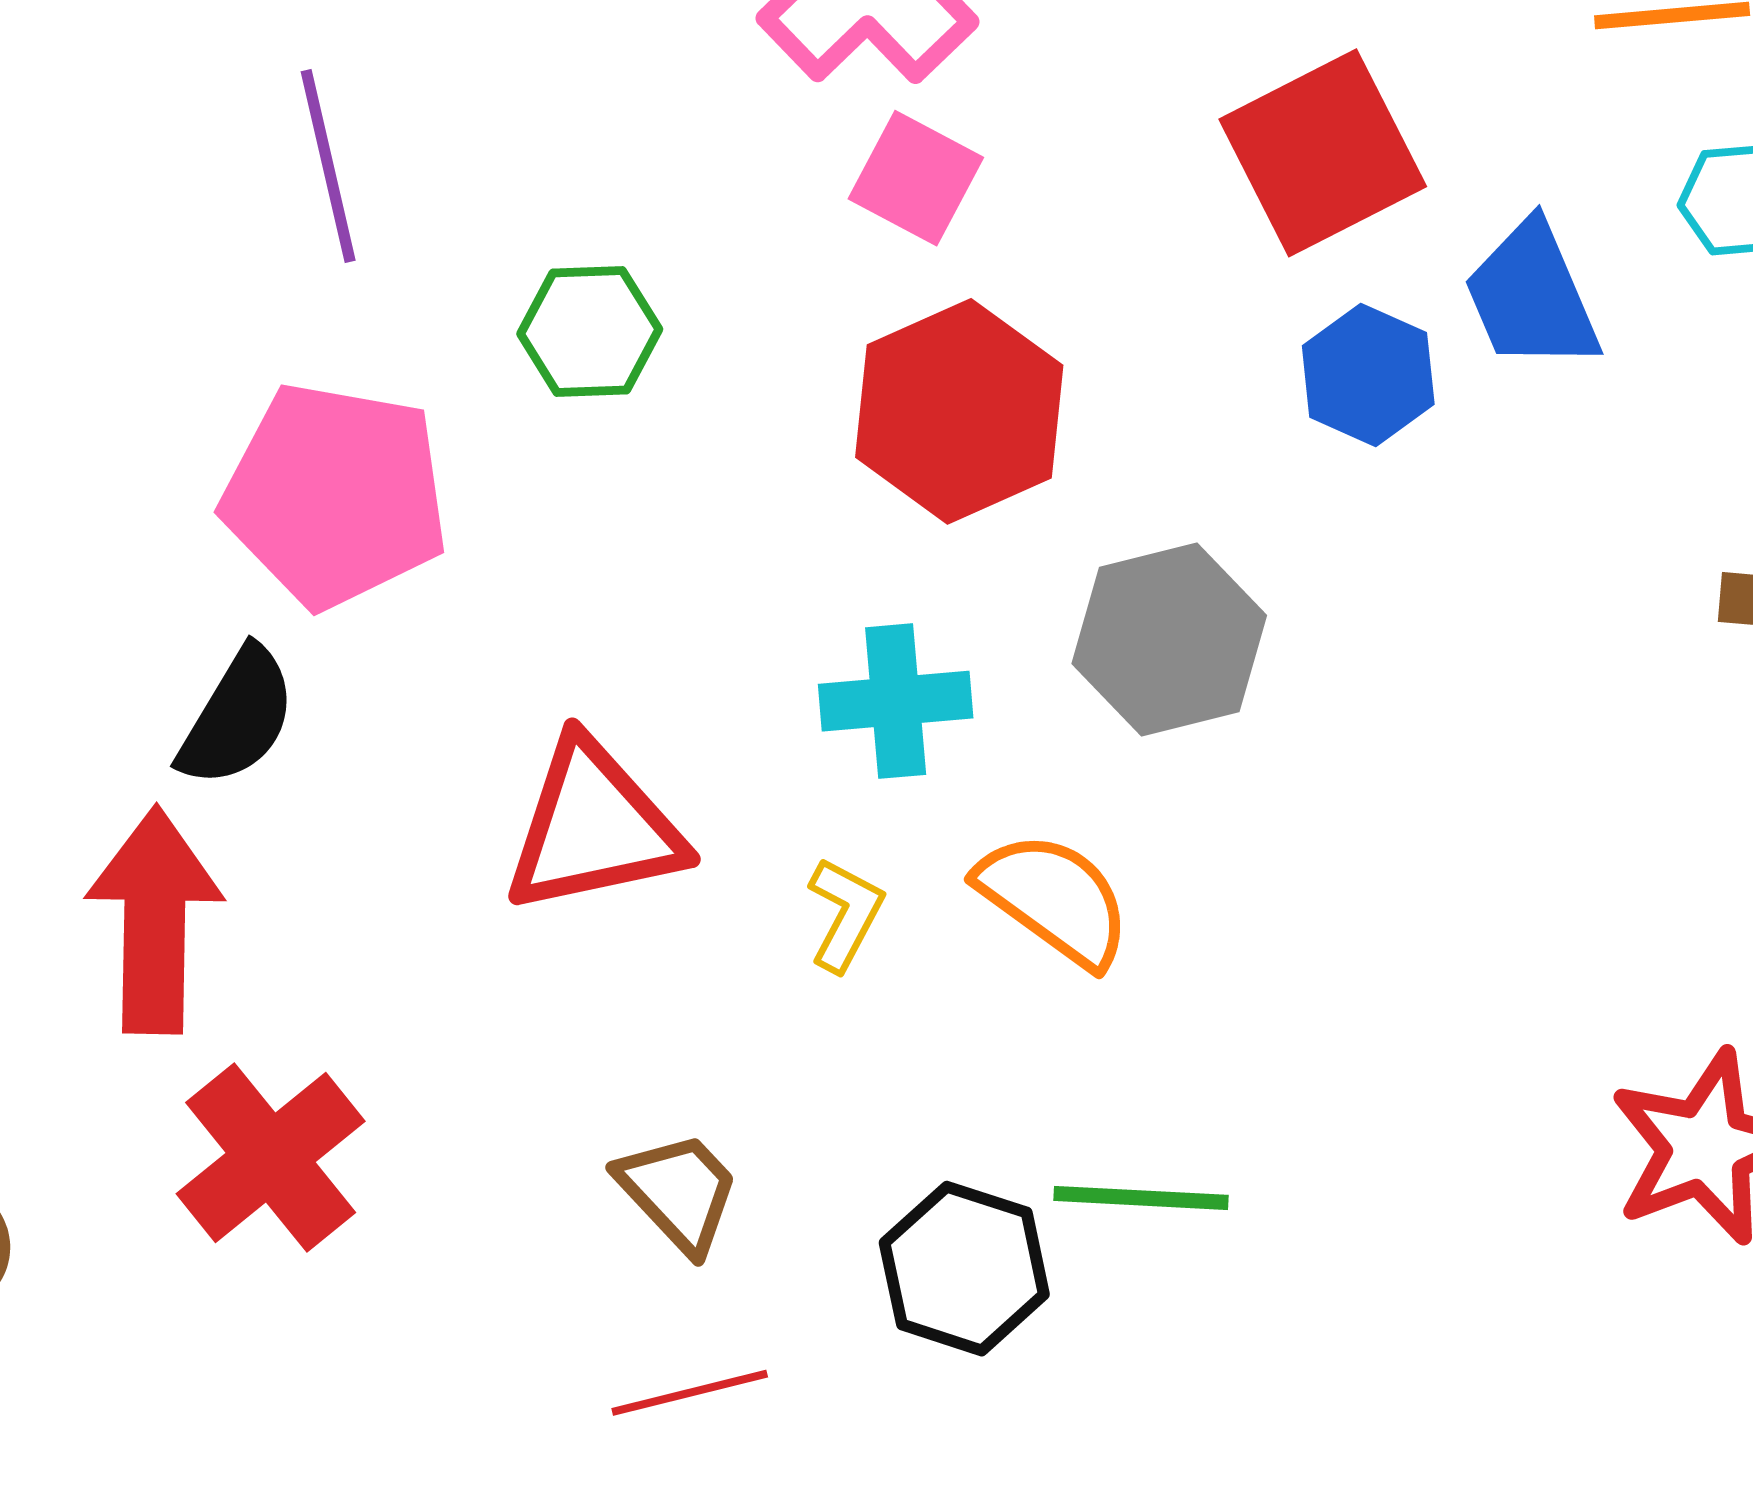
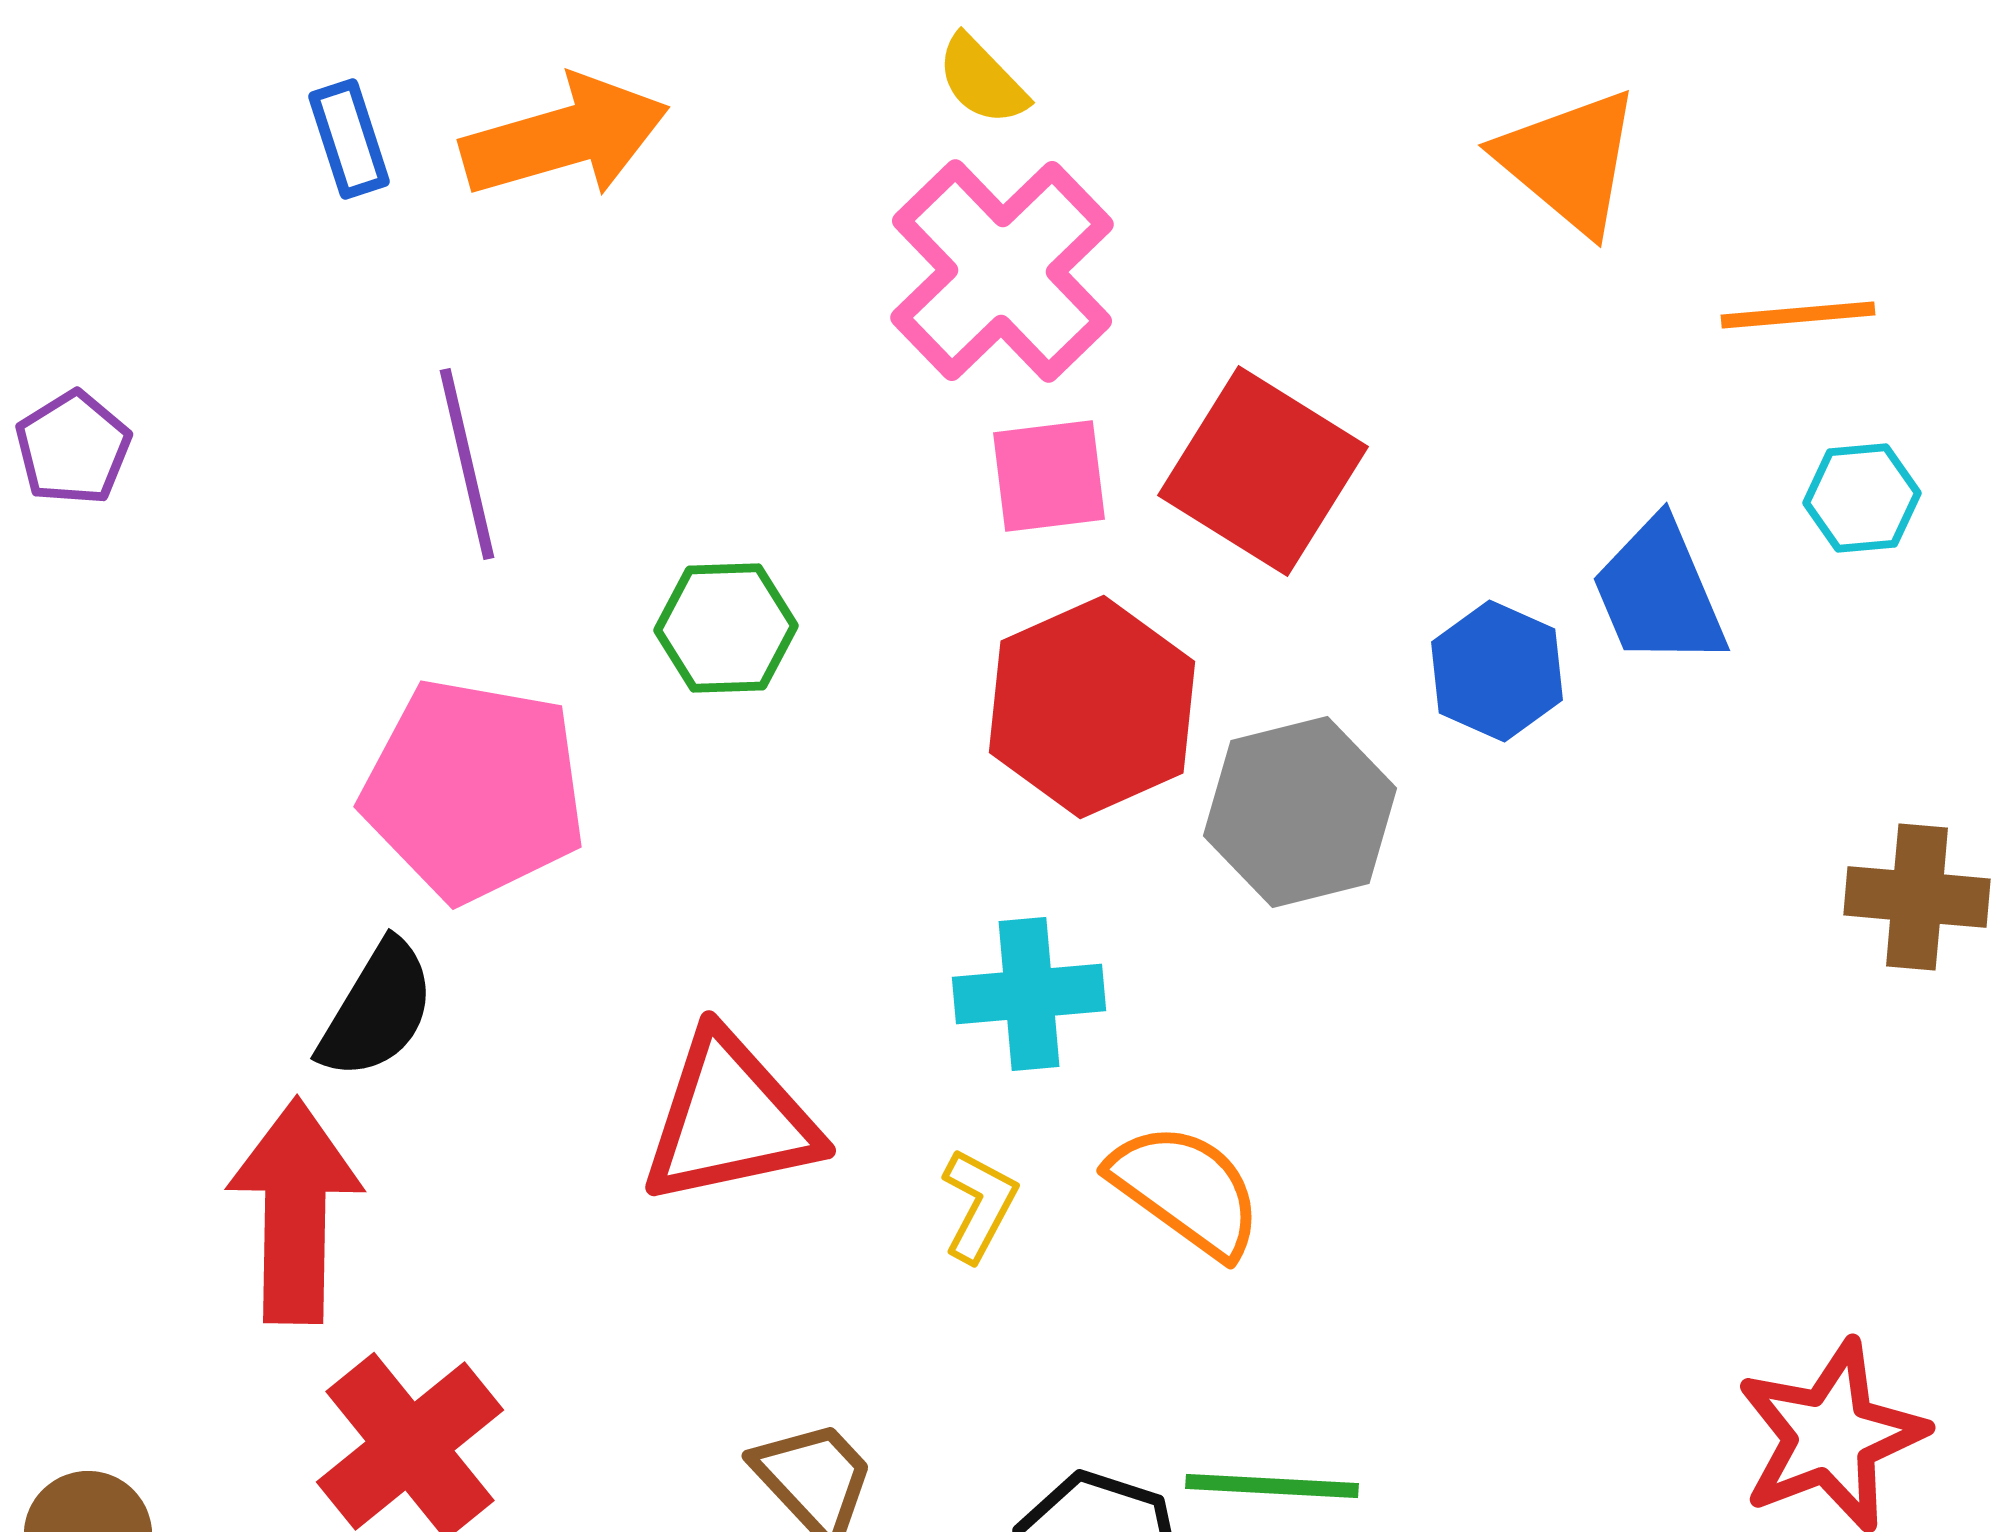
red square: (1323, 153) -> (1263, 471), moved, turned -31
pink square: (916, 178) -> (1049, 476), turned -35
gray hexagon: (1169, 640) -> (1300, 812), moved

